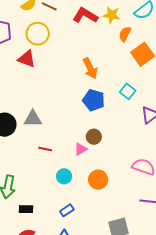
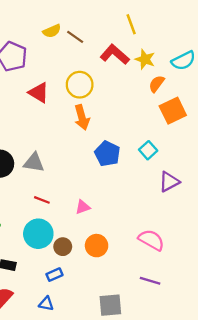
yellow circle: (38, 34) -> (80, 85), moved
orange arrow: (90, 68) -> (82, 117), moved
brown circle: (94, 137) -> (63, 247), moved
cyan circle: (64, 176) -> (38, 234), moved, size x1.6

